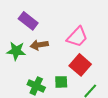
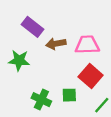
pink trapezoid: (77, 37) -> (87, 45), turned -135
brown arrow: (39, 45) -> (56, 44), moved

